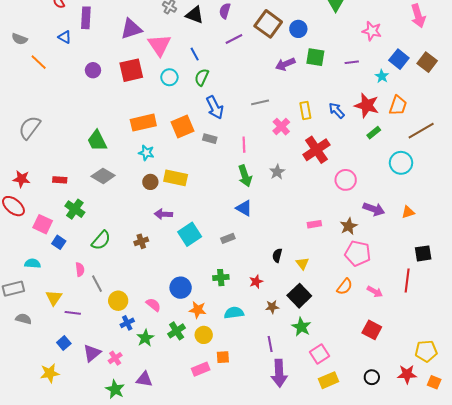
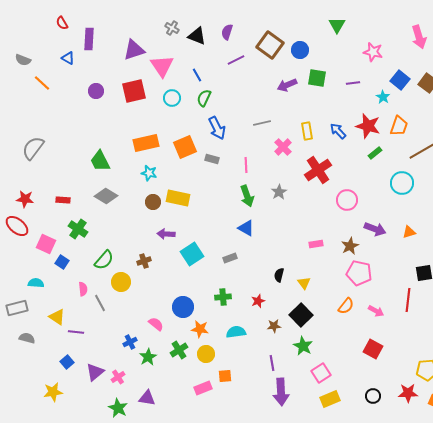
yellow triangle: (54, 298) -> (57, 317), turned -30
yellow circle: (118, 301) -> (121, 282), moved

